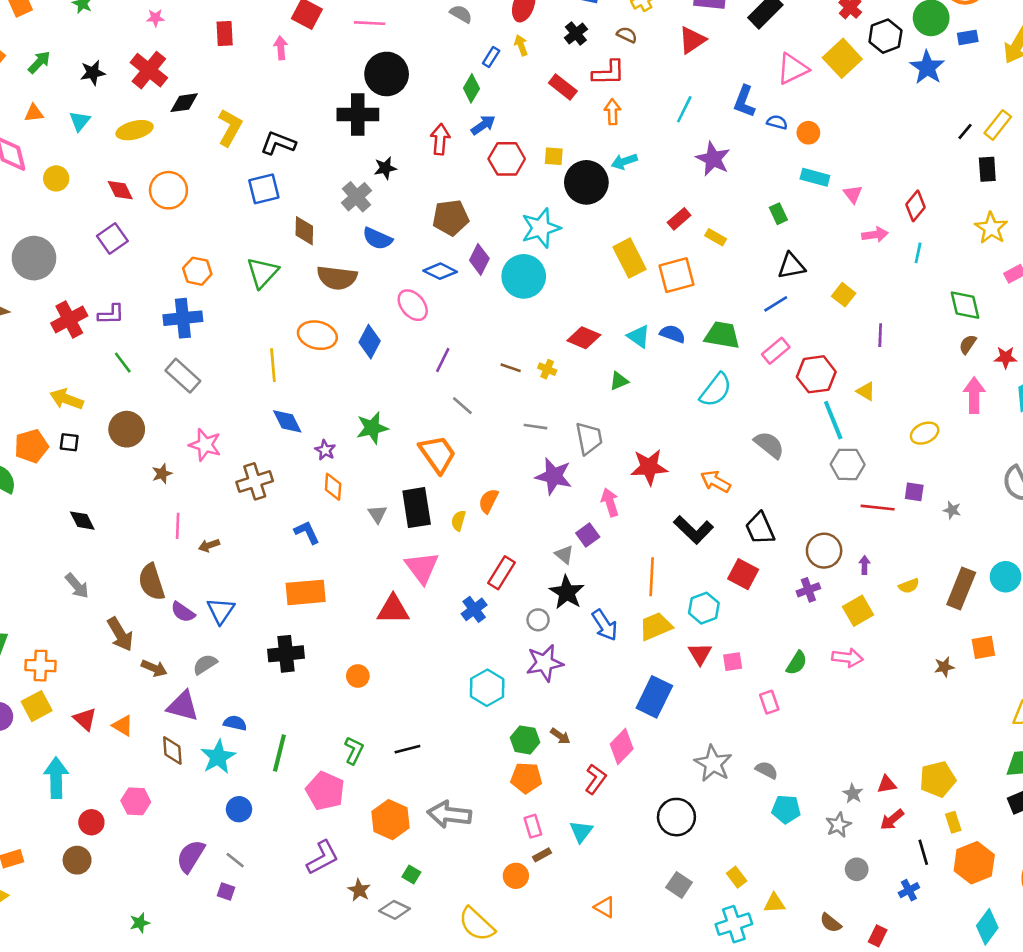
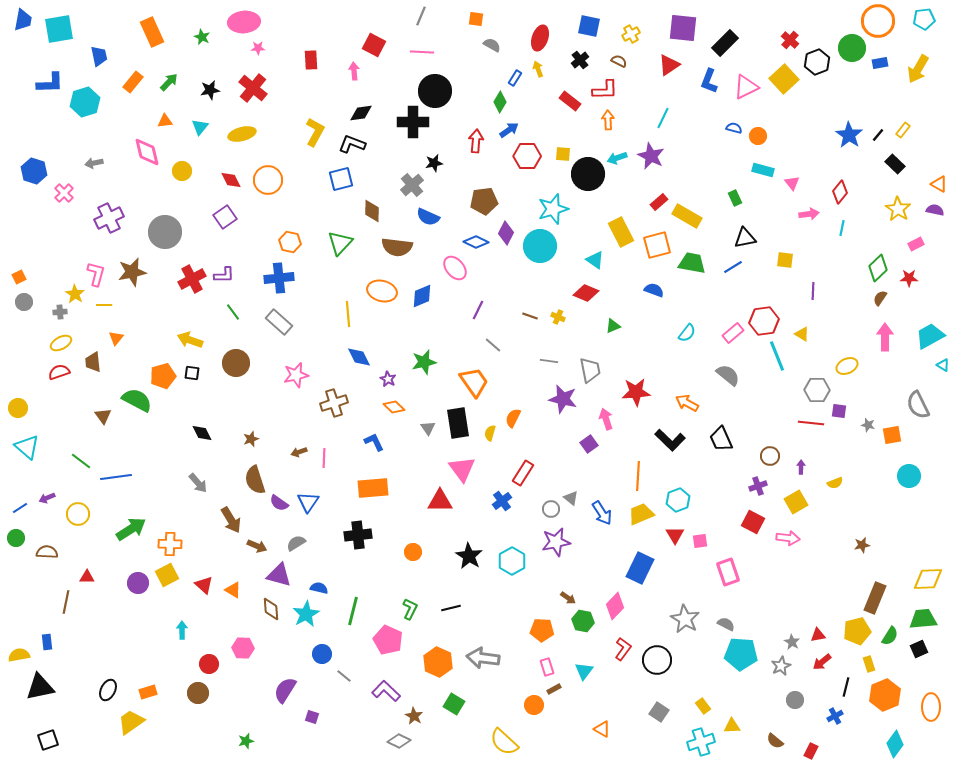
blue star: (927, 67) -> (849, 135), moved
blue L-shape: (744, 101) -> (709, 81), moved
black diamond: (184, 103) -> (361, 113), moved
yellow rectangle: (998, 125) -> (903, 130), size x0.7
purple star: (713, 159) -> (651, 156), moved
black rectangle: (987, 169) -> (895, 164), turned -42
yellow rectangle: (716, 237) -> (687, 216), size x1.8
yellow square: (844, 295) -> (785, 260), turned -30
green diamond: (965, 305) -> (878, 268), turned 60
green trapezoid: (722, 335) -> (692, 263), moved
cyan triangle: (639, 336) -> (595, 260), moved
blue diamond: (370, 342) -> (422, 296), turned 40
pink rectangle: (776, 351) -> (733, 333), moved
red star: (1006, 357) -> (909, 278), moved
cyan semicircle: (716, 390) -> (687, 333), size x0.7
pink star: (205, 445) -> (296, 375), turned -30
gray hexagon: (848, 464) -> (817, 390), moved
brown star: (162, 474) -> (251, 439), moved
orange diamond: (333, 487) -> (394, 407), turned -50
pink line: (178, 526) -> (324, 458), moved
brown circle: (824, 551) -> (770, 456), size x0.7
gray triangle: (564, 555) -> (571, 498), moved
red square: (743, 574) -> (753, 522), moved
brown rectangle: (961, 589) -> (875, 598), moved
black star: (567, 592) -> (469, 556), moved
orange square: (983, 647) -> (892, 435), moved
green semicircle: (797, 663) -> (890, 636), moved
pink rectangle: (769, 702) -> (728, 572), size x1.5
green hexagon: (525, 740) -> (583, 621), moved
cyan arrow: (56, 778) -> (182, 630), size x0.6
red L-shape: (596, 779) -> (623, 649), moved
cyan pentagon: (786, 809) -> (741, 654), size x1.5
black line: (923, 852) -> (846, 687), turned 30
purple L-shape: (323, 858) -> (386, 691), turned -108
gray line: (235, 860) -> (344, 676), moved
green square: (411, 874) -> (454, 704), size x1.5
gray diamond: (394, 910) -> (399, 741), moved

